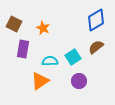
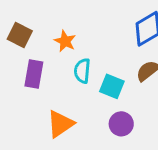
cyan square: (73, 57) -> (112, 86), turned -35
cyan semicircle: (50, 61) -> (82, 71), moved, turned -84

